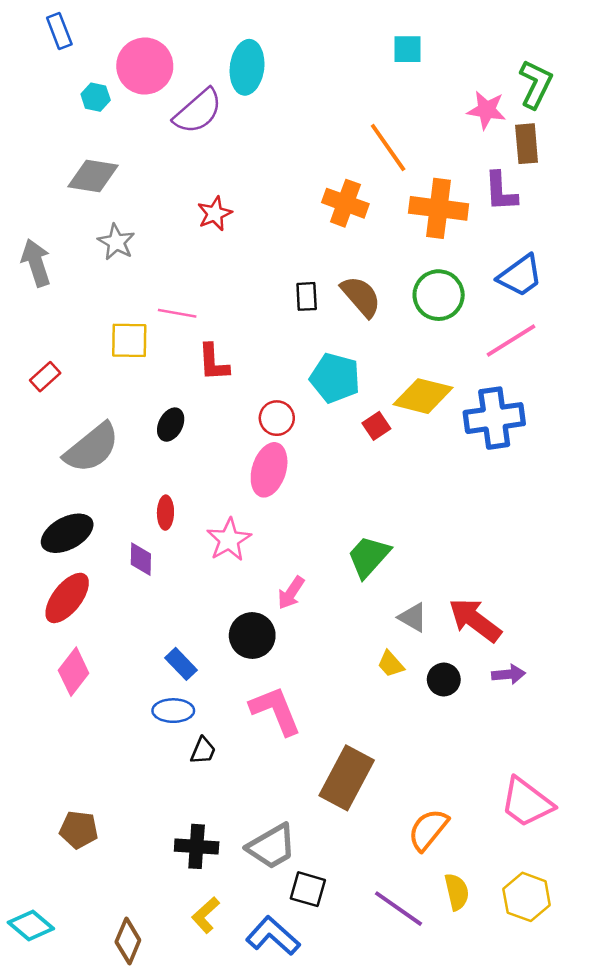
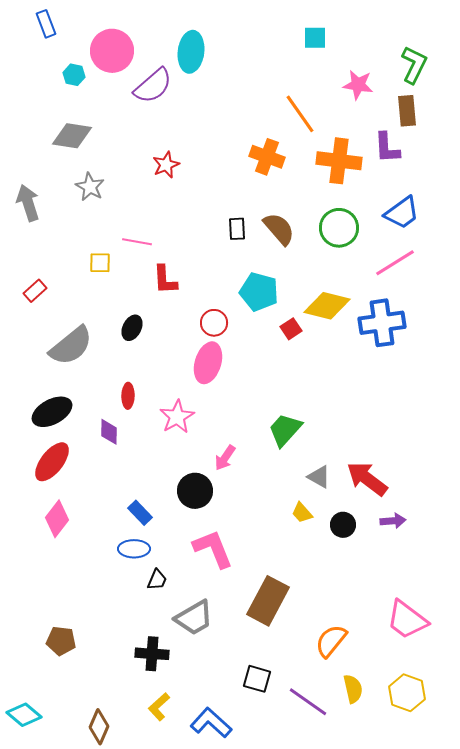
pink star: (486, 110) -> (358, 85), moved
yellow square: (129, 340) -> (100, 263), size x0.7
gray trapezoid: (272, 846) -> (194, 618), moved
black square: (308, 889) -> (257, 679), moved

